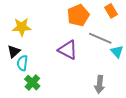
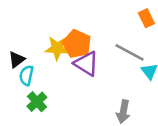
orange pentagon: (78, 15) -> (77, 44), moved, turned -30
yellow star: (22, 27) -> (57, 48), moved

